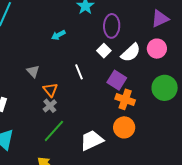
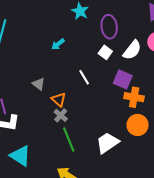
green line: (54, 131) -> (69, 140), turned -55

